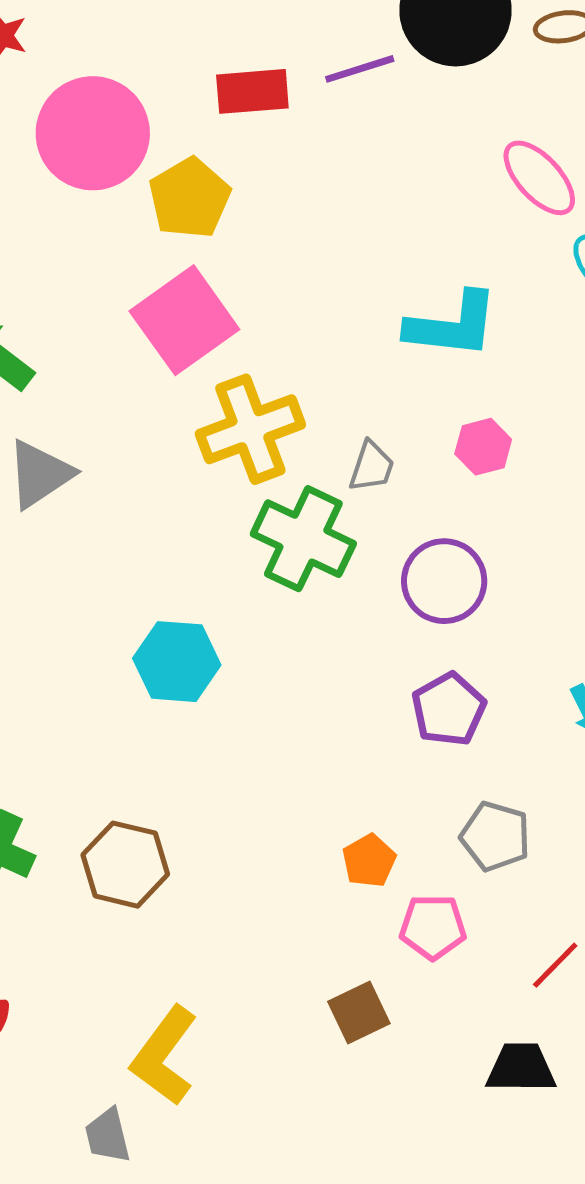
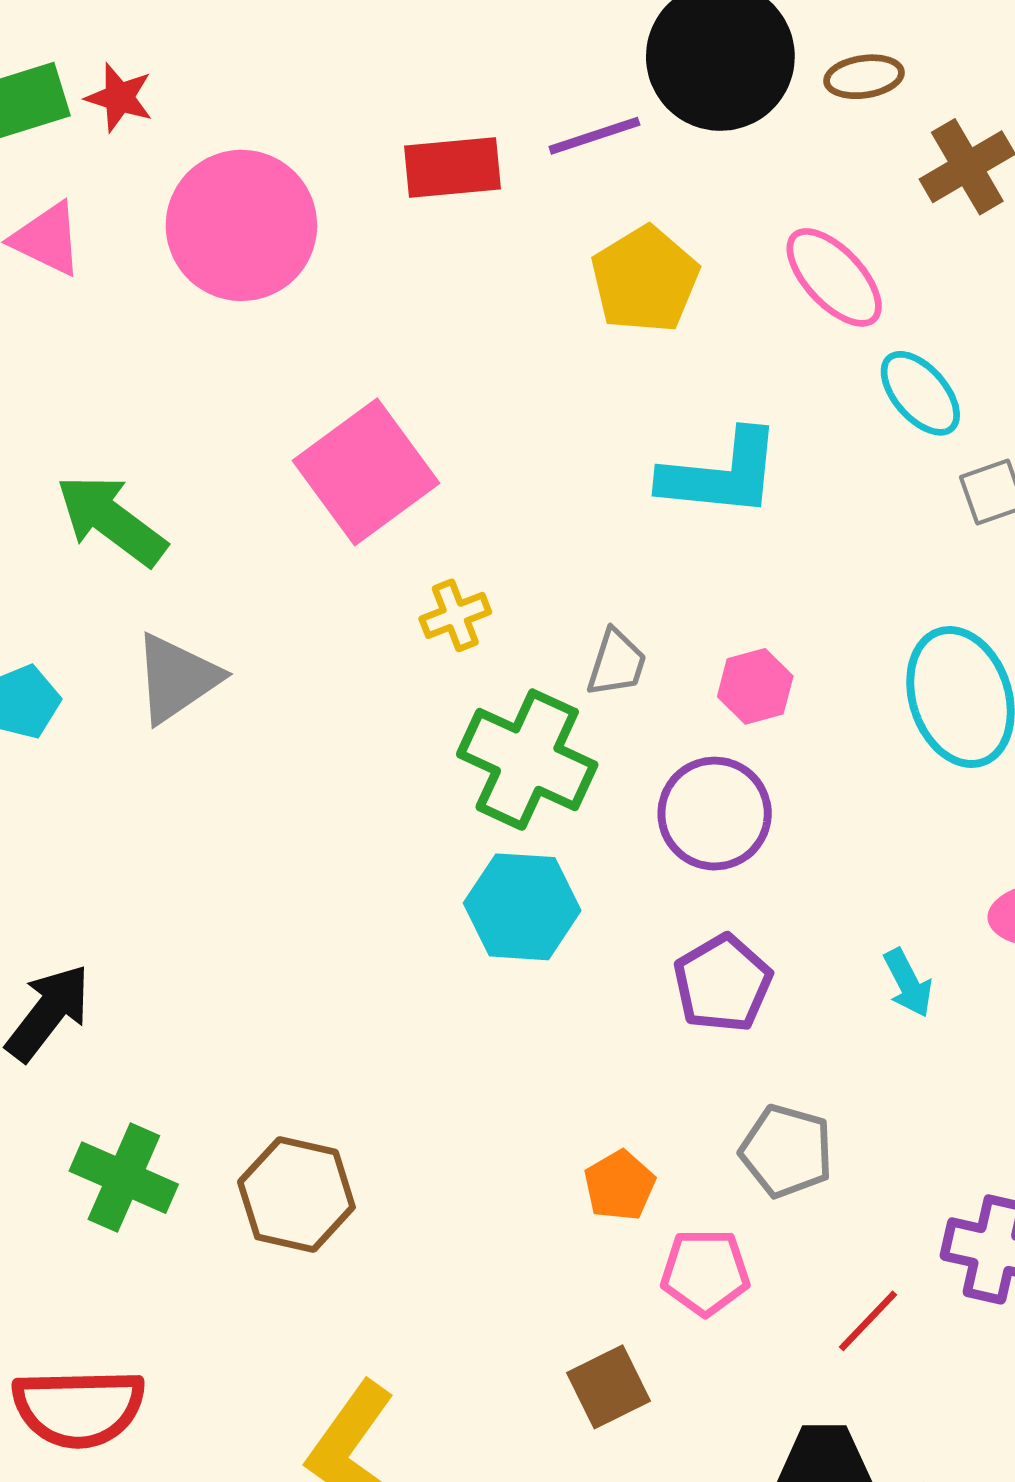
yellow pentagon: (190, 198) -> (645, 280), moved
yellow cross: (250, 429) -> (455, 615), size x0.5
pink hexagon: (483, 447) -> (755, 686), moved
cyan hexagon: (177, 662) -> (522, 907), moved

